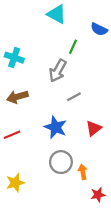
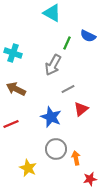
blue semicircle: (99, 29) -> (88, 36), moved
brown arrow: (17, 97) -> (16, 89), turned 42
red triangle: (94, 128) -> (81, 109), moved
yellow star: (15, 183) -> (28, 168), moved, turned -30

